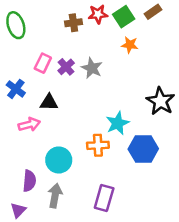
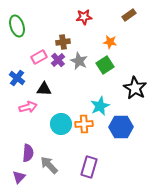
green square: (124, 17) -> (105, 65), moved
brown cross: (73, 23) -> (63, 42), moved
pink rectangle: (43, 63) -> (39, 57), turned 35
cyan circle: (59, 160) -> (61, 124), moved
gray arrow: (55, 196) -> (49, 165), turned -54

